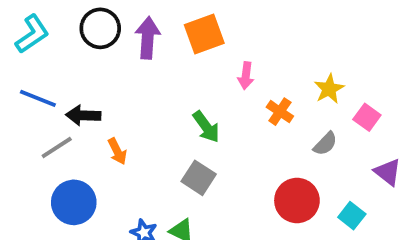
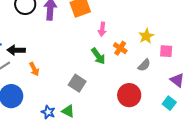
pink square: (367, 117) -> (166, 51), turned -32
green arrow: (206, 127) -> (98, 56), moved
cyan square: (352, 216) -> (169, 103), moved

